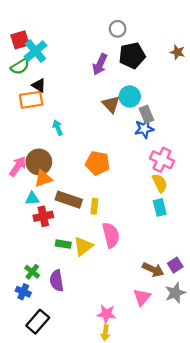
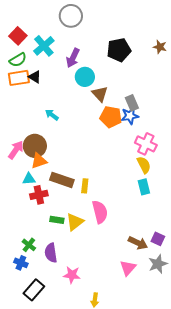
gray circle: (118, 29) -> (71, 16), moved, size x1.5
red square: (20, 40) -> (18, 36), turned -30
cyan cross: (35, 51) -> (44, 46), moved
purple arrow: (100, 64) -> (73, 58), moved
cyan circle: (130, 96) -> (85, 77), moved
orange rectangle: (31, 100) -> (19, 78), moved
cyan arrow: (58, 128) -> (52, 115), turned -32
orange pentagon: (98, 163) -> (111, 117), moved
purple square: (175, 265) -> (158, 239), turned -32
pink star: (106, 314) -> (72, 275), moved

